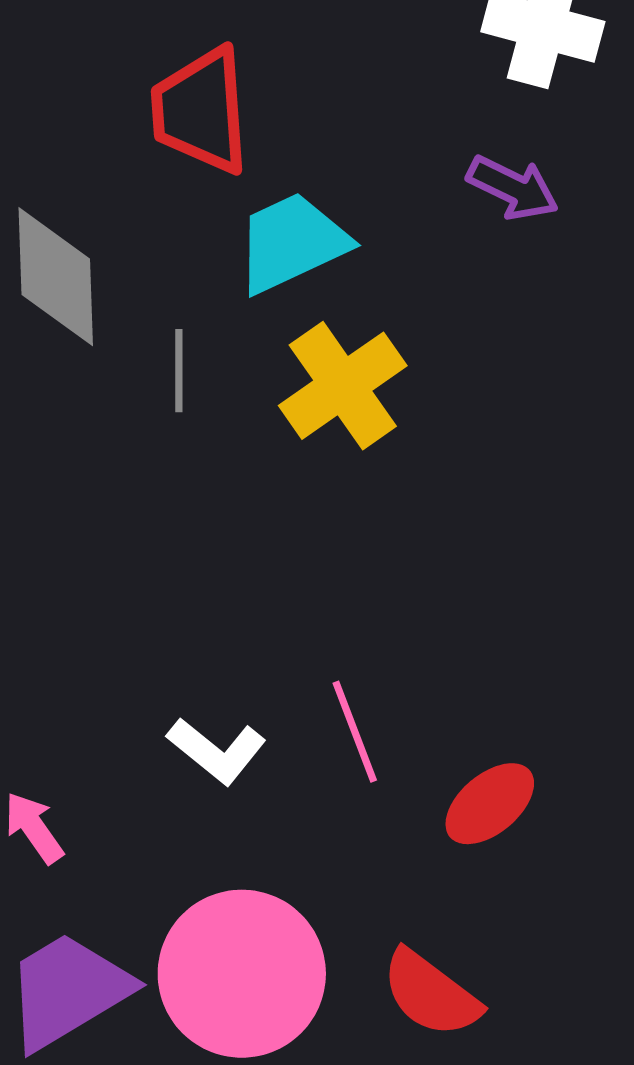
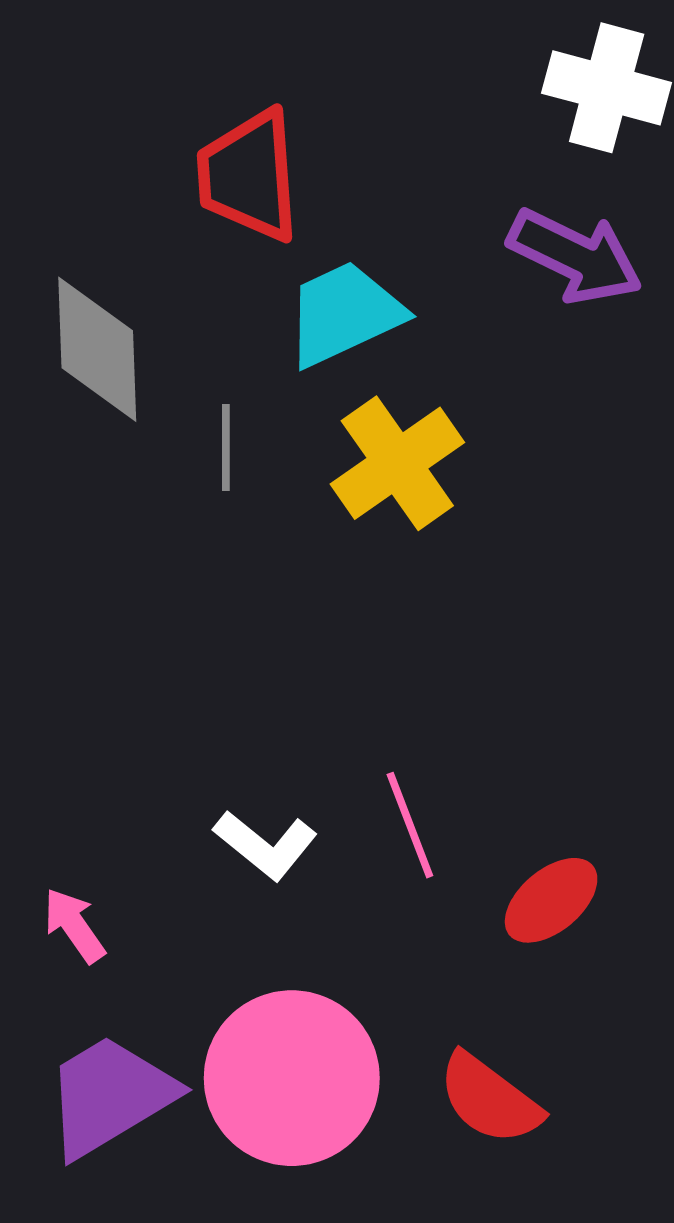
purple arrow: (513, 188) -> (575, 256), size x1.4

